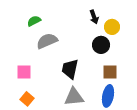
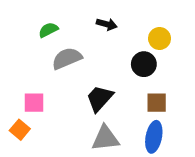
black arrow: (94, 17) -> (107, 24), moved, turned -56
black trapezoid: (70, 69) -> (100, 98), turned 30
orange square: (27, 99) -> (20, 130), moved

